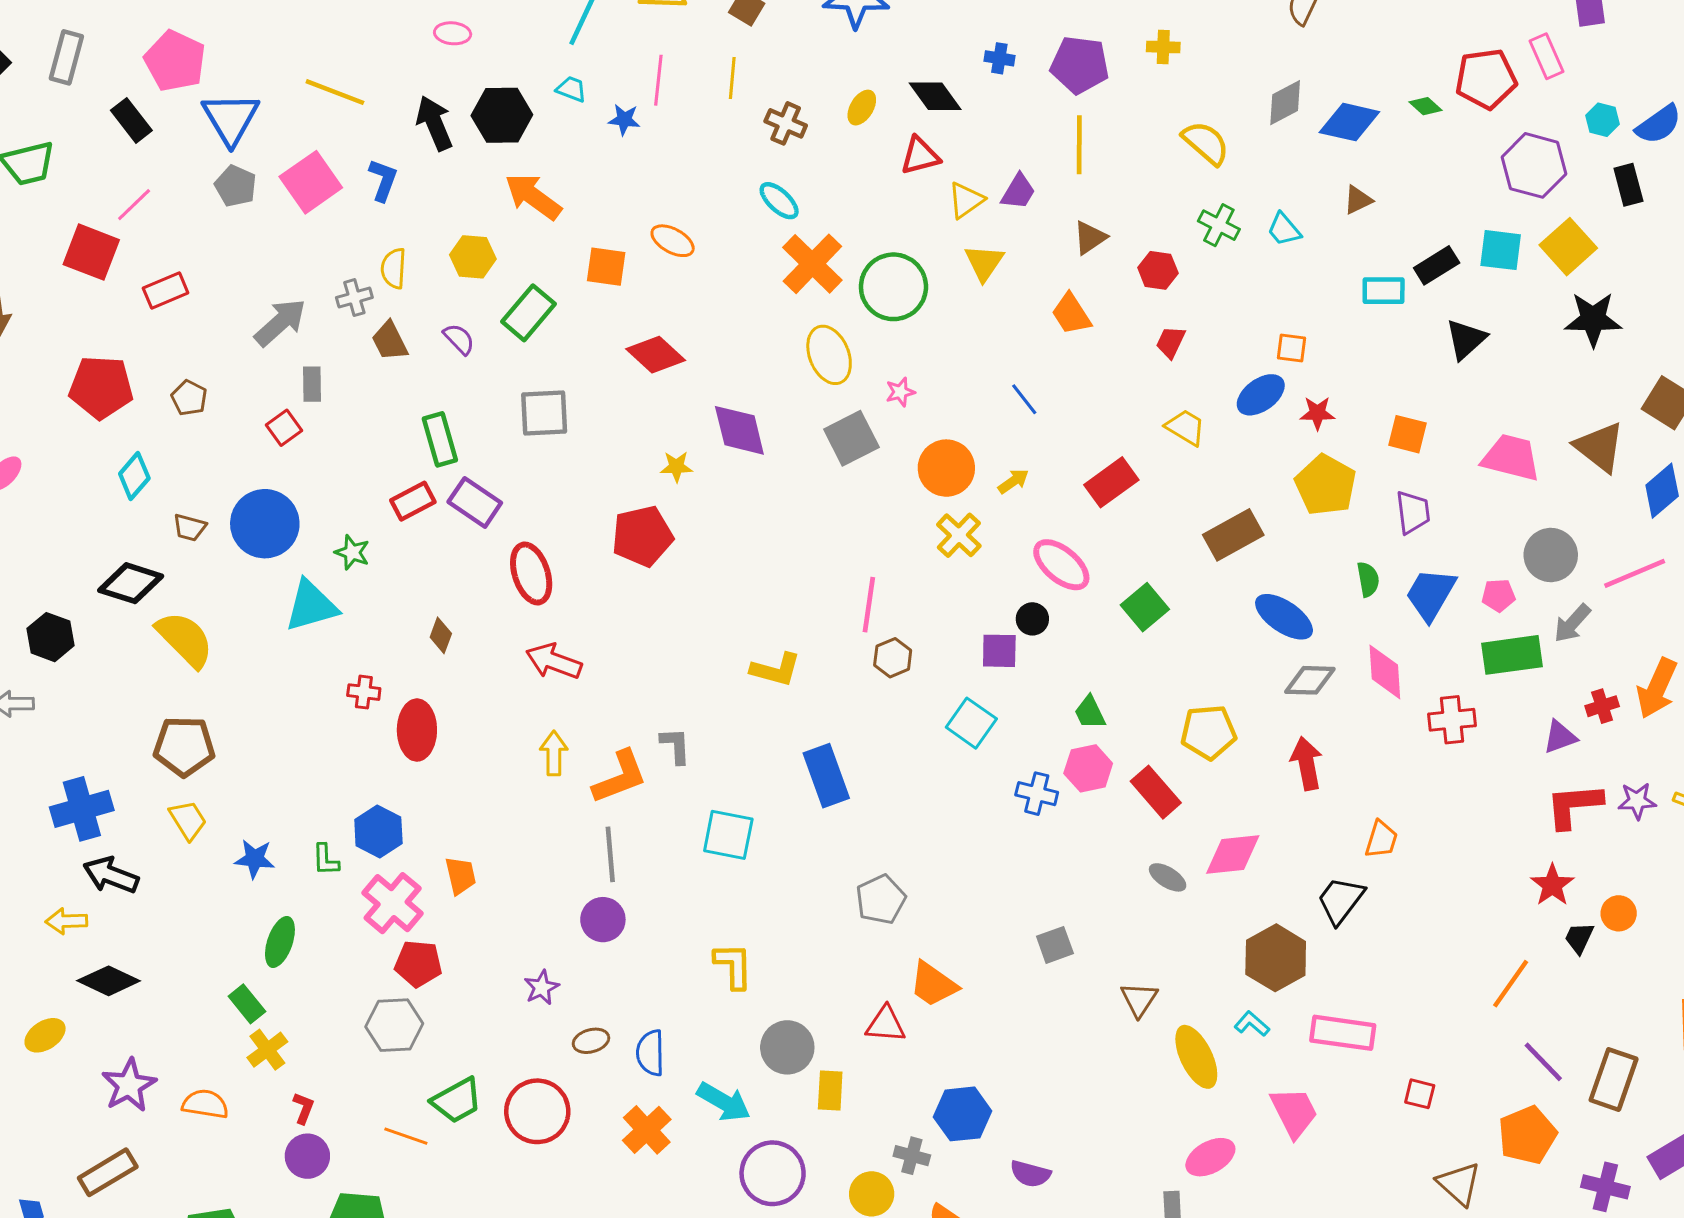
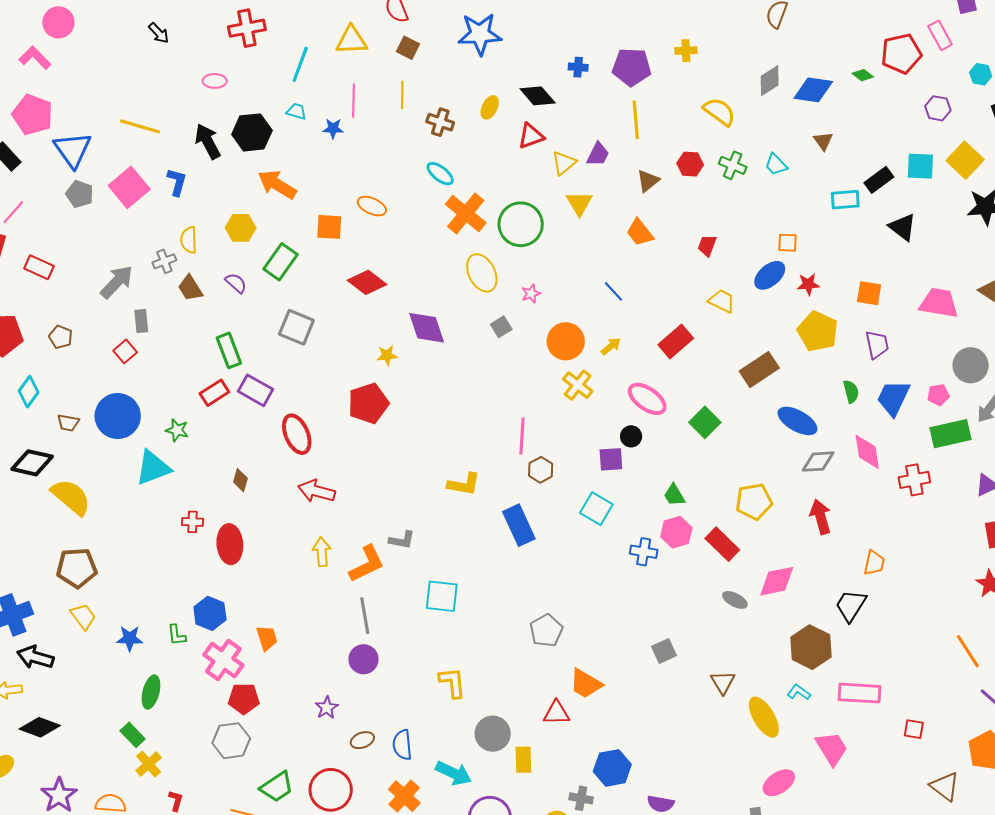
purple hexagon: (1534, 165) -> (938, 108), size x0.6
brown triangle: (1358, 200) -> (823, 141), turned -35
red hexagon: (1158, 270) -> (690, 164), moved
red rectangle: (166, 291) -> (39, 267), turned 52
black triangle: (1466, 339) -> (902, 227), turned -36
gray square: (544, 413) -> (296, 327), turned 30
gray square: (851, 438) -> (501, 327), size x0.6
gray L-shape: (676, 746) -> (402, 540), turned 108
blue rectangle: (826, 776) -> (519, 525), moved
orange line: (1511, 984) -> (968, 651), turned -63

